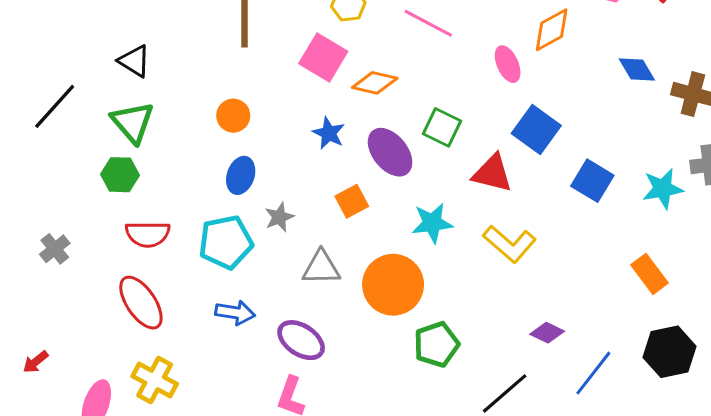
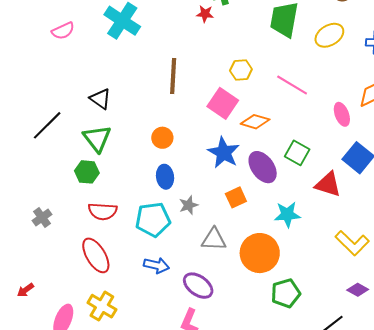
blue star: (329, 133) -> (224, 153), size x1.5
blue ellipse: (241, 175) -> (165, 177), turned -30
yellow L-shape: (510, 244) -> (352, 243), moved

